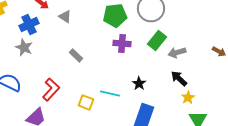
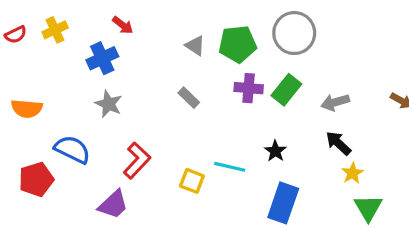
gray triangle: (65, 16) -> (195, 46), moved
green rectangle: (157, 40) -> (286, 90), moved
gray star: (24, 47) -> (109, 104), moved
gray rectangle: (76, 55) -> (189, 98), moved

